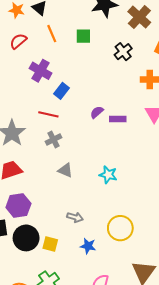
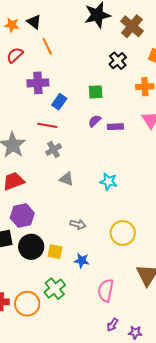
green square: (83, 36) -> (96, 92), moved
purple cross: (41, 71) -> (38, 83), turned -30
blue star: (88, 246) -> (82, 261), moved

